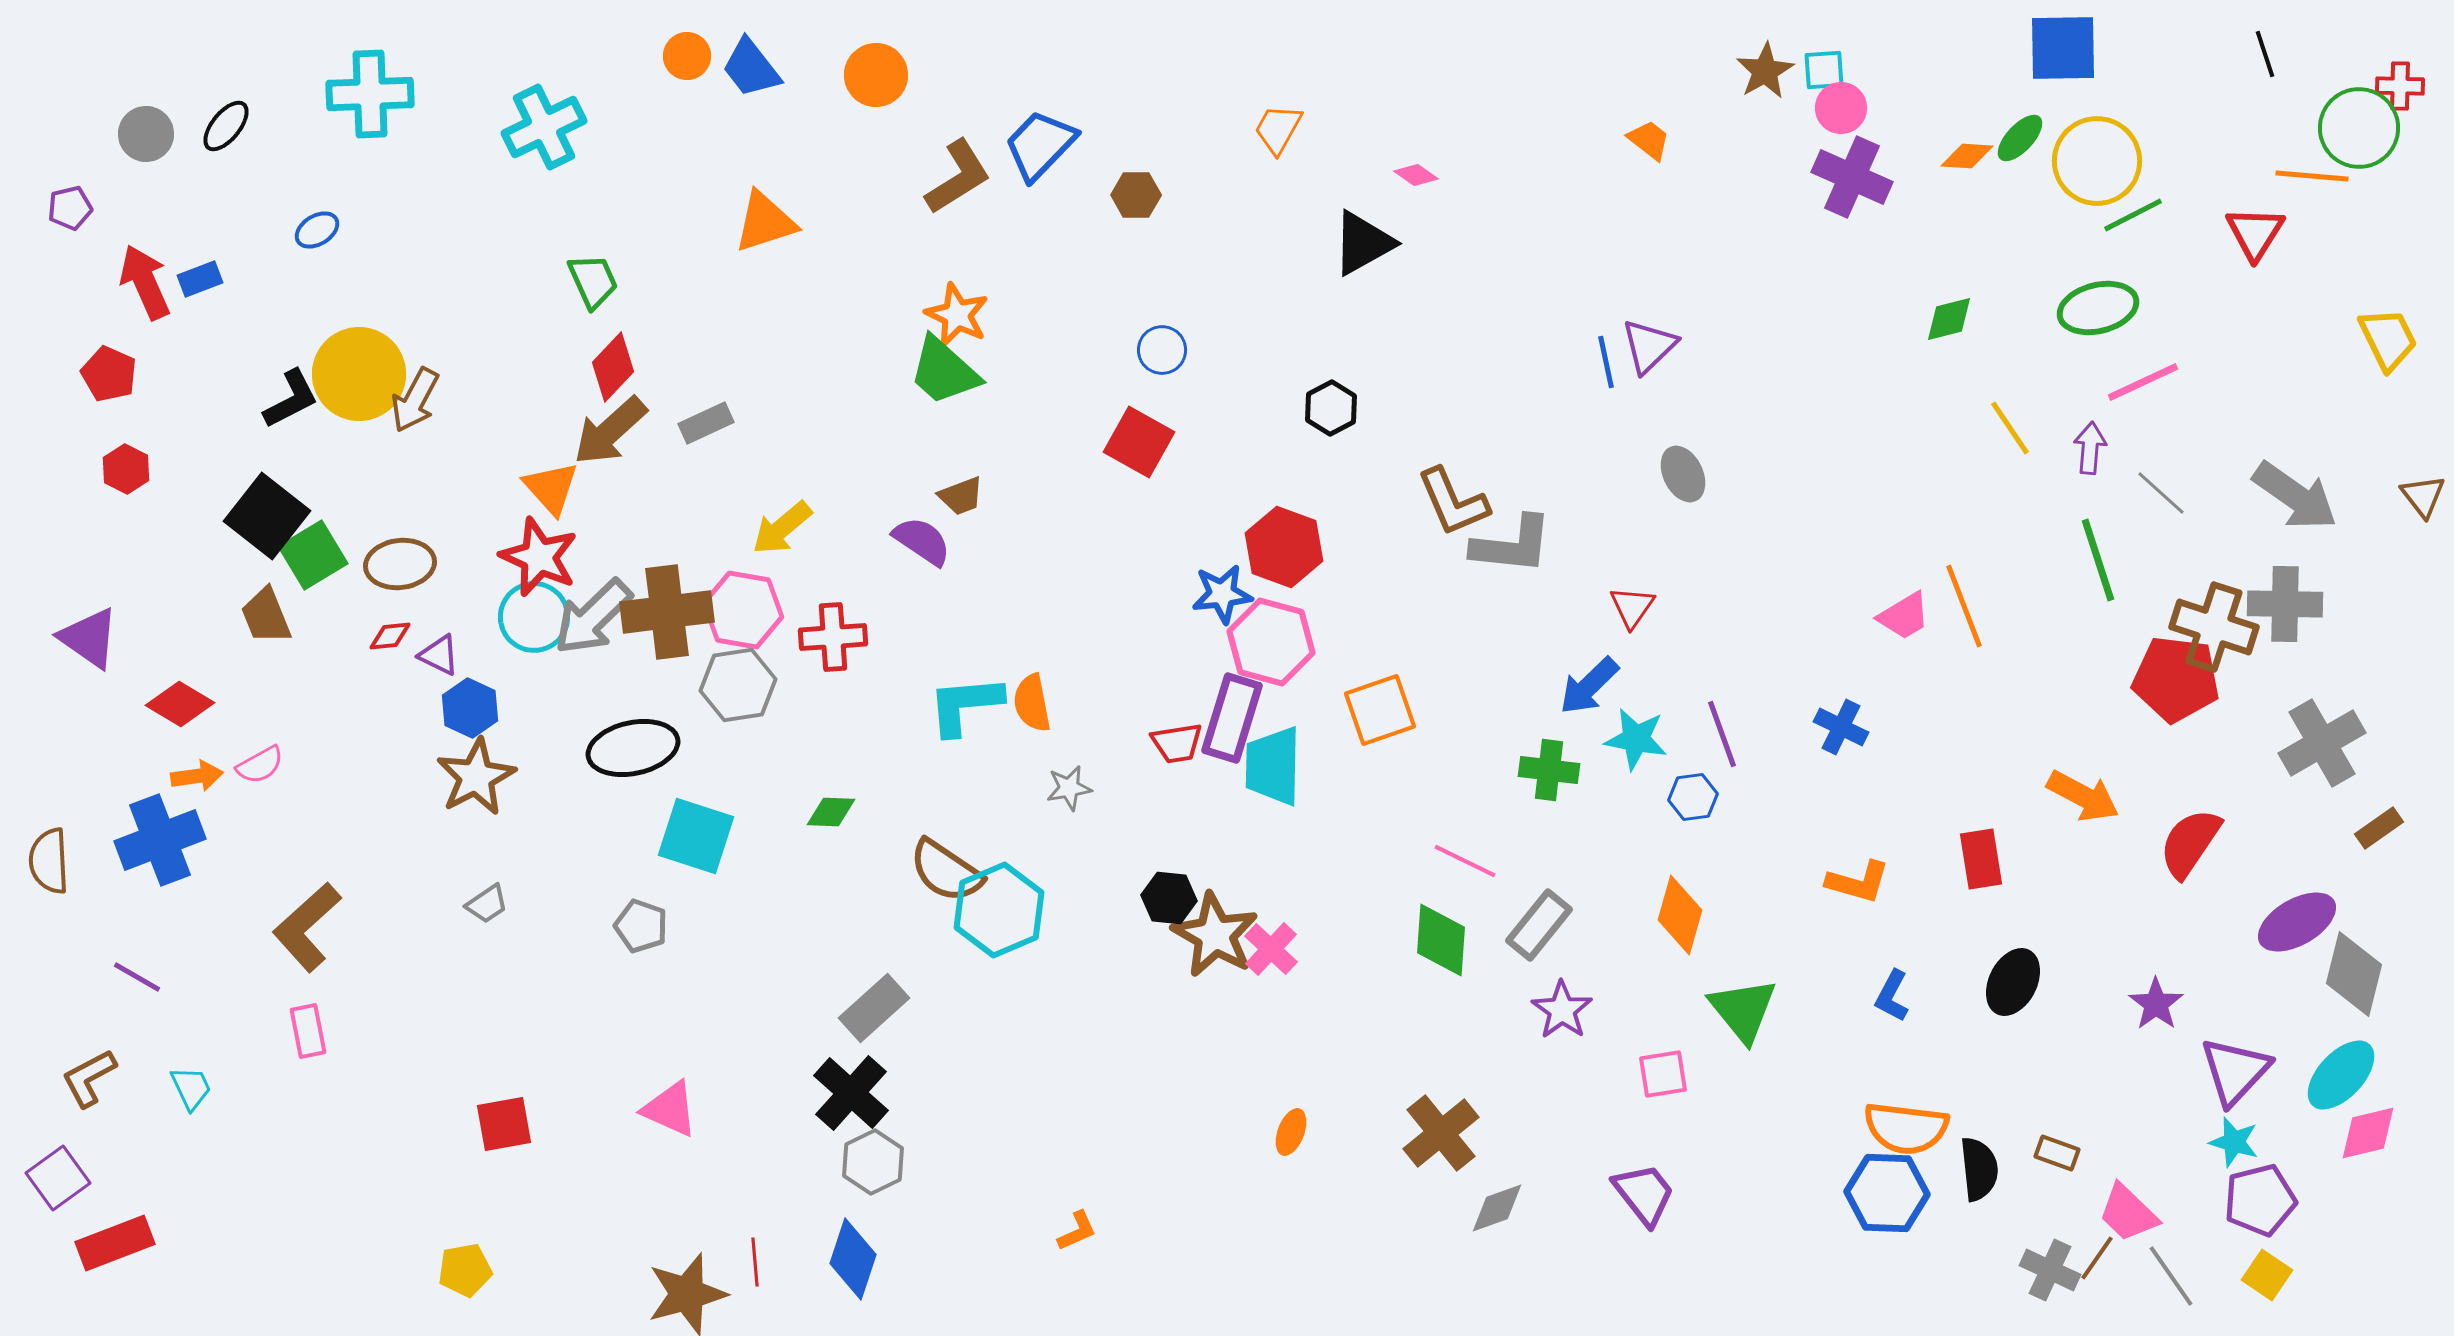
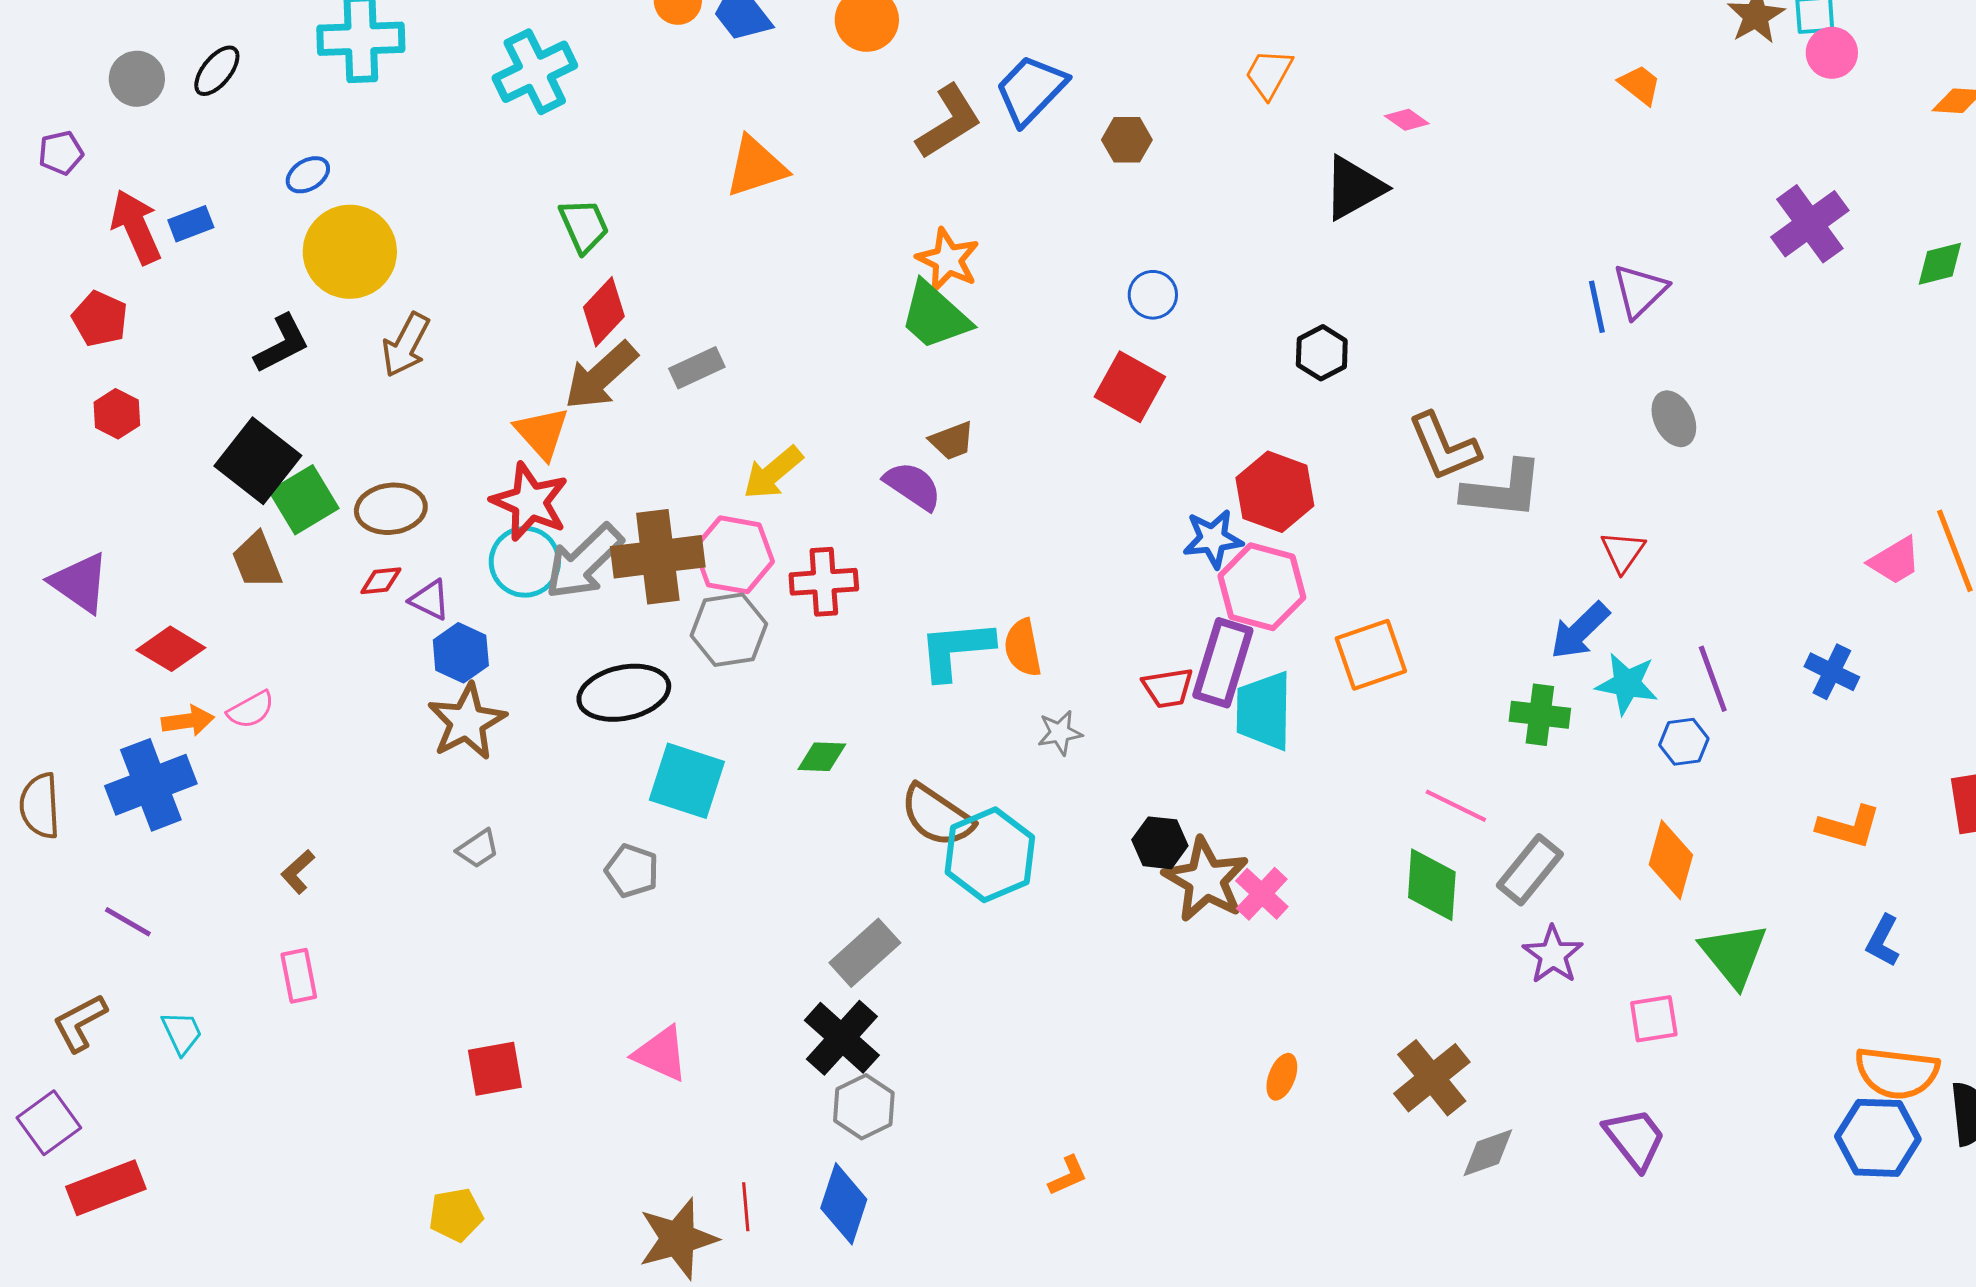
purple cross: (1852, 177) -> (1810, 224), moved, turned 30
yellow circle: (359, 374) -> (350, 252), moved
brown L-shape: (307, 927) -> (298, 872), size x0.5

